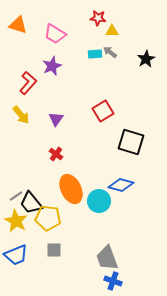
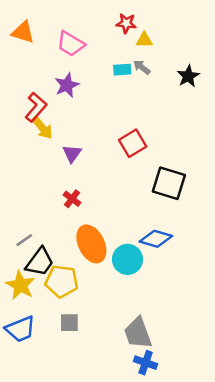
yellow arrow: (21, 115) -> (42, 128), moved
gray line: (16, 196) -> (24, 240), moved
black trapezoid: (31, 203) -> (40, 262), turned -105

